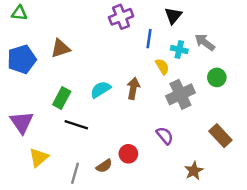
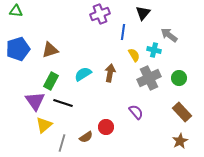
brown triangle: (60, 48) -> (50, 50), moved
cyan cross: (179, 50) -> (154, 50), moved
green circle: (217, 77) -> (179, 78), moved
purple triangle: (22, 122) -> (35, 101), moved
yellow triangle: (39, 157) -> (44, 125), moved
brown star: (194, 171) -> (180, 141), moved

